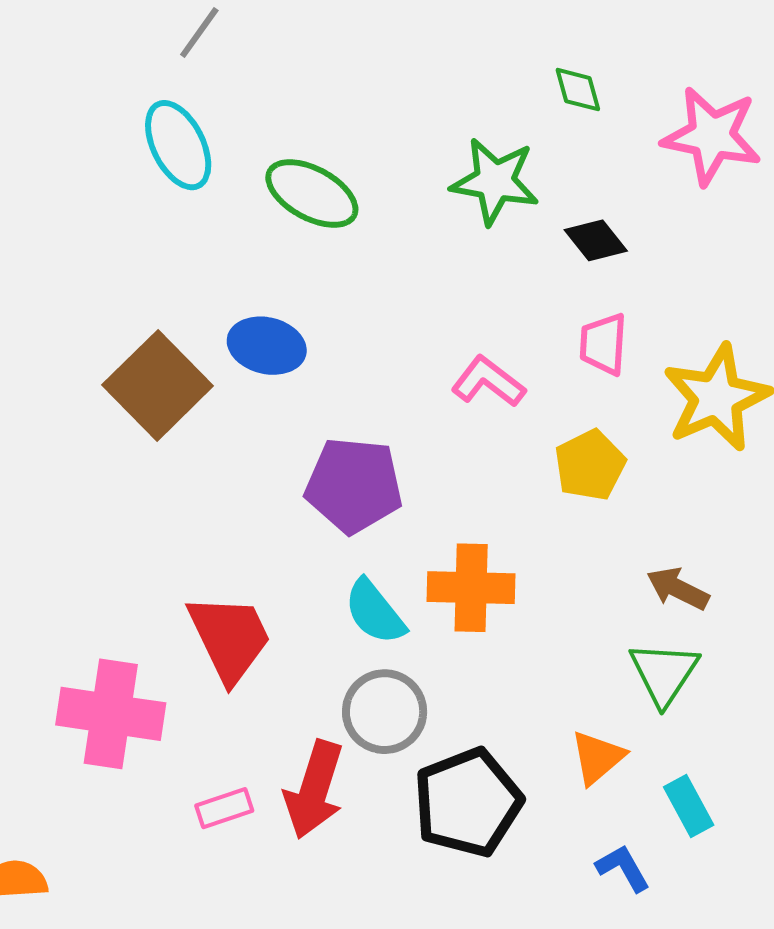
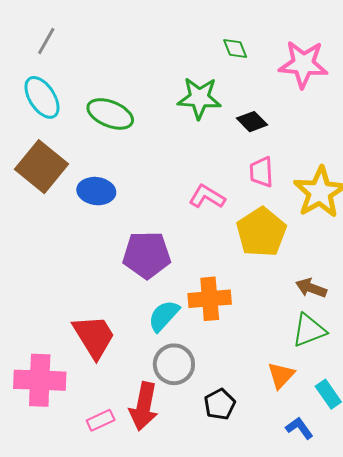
brown square: (158, 385) -> (42, 167), moved
yellow pentagon: (590, 465) -> (261, 232), size x1.4
cyan semicircle: (375, 612) -> (164, 316), turned 87
green triangle: (664, 673) -> (309, 330), turned 42
black pentagon: (468, 802) -> (220, 404), size x0.6

